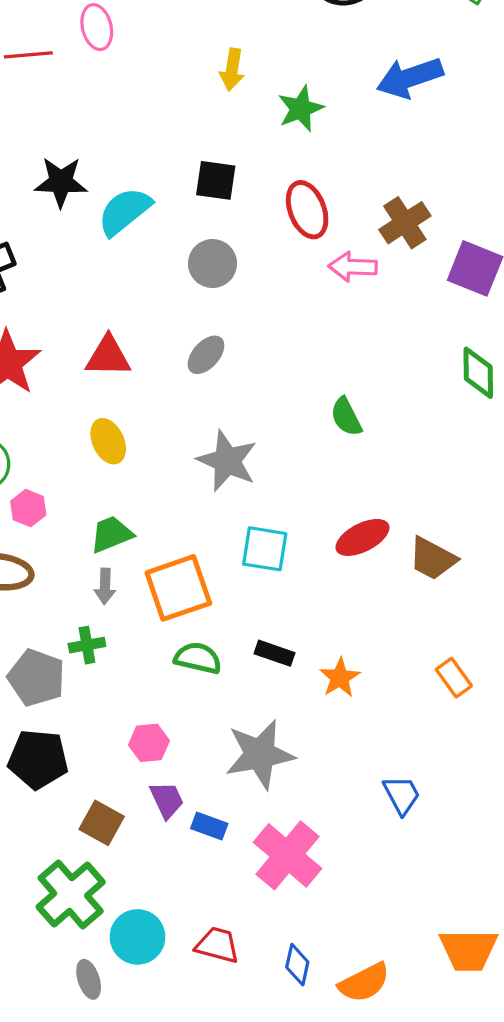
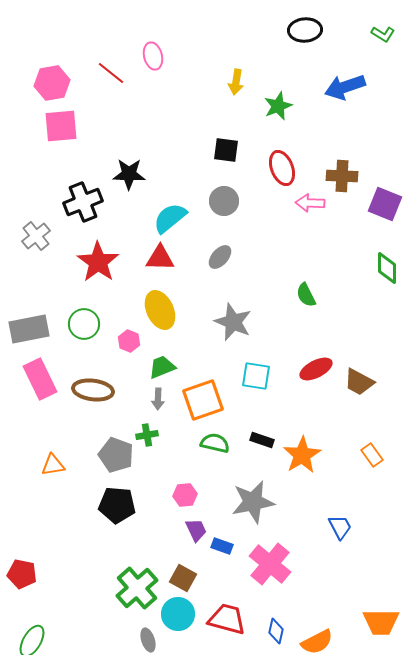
red line: (28, 55) -> (111, 73), turned 44
black star: (61, 182) -> (129, 174), moved
cyan semicircle: (124, 211) -> (170, 218), moved
brown cross: (405, 223) -> (342, 176), turned 36
yellow ellipse: (108, 441) -> (160, 310), size x1.4
pink hexagon: (28, 508) -> (129, 341), moved
orange star: (340, 678) -> (302, 455), size x1.5
brown square: (102, 823) -> (183, 578), moved
red trapezoid: (217, 945) -> (227, 619), size x1.4

